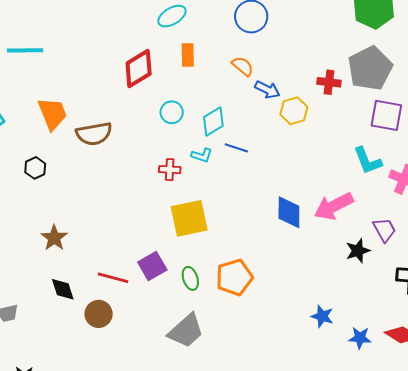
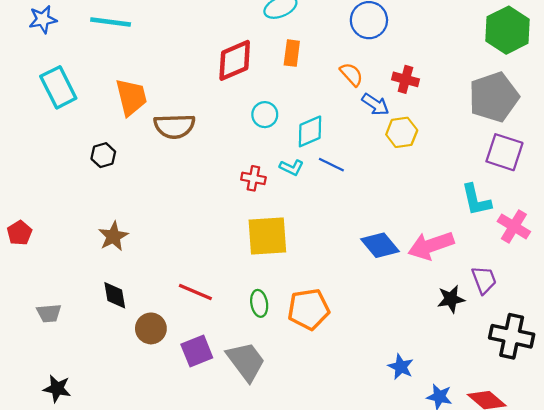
red cross: (329, 82) -> (405, 79), moved
blue diamond: (289, 212) -> (380, 245), turned -48
purple square: (152, 266) -> (197, 351), moved
red line: (113, 278) -> (195, 292), moved
gray trapezoid: (186, 331) -> (246, 361), turned -93

